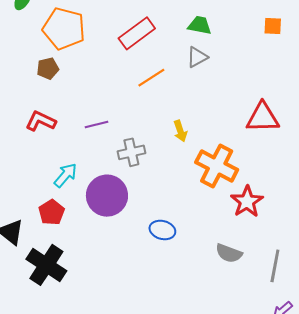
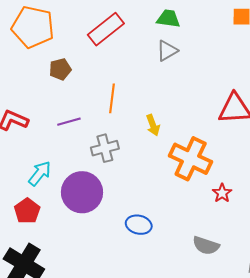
brown pentagon: (48, 68) -> (60, 69), moved
orange line: (151, 78) -> (112, 98), moved, turned -48
red star: (247, 202) -> (222, 193), size x0.6

